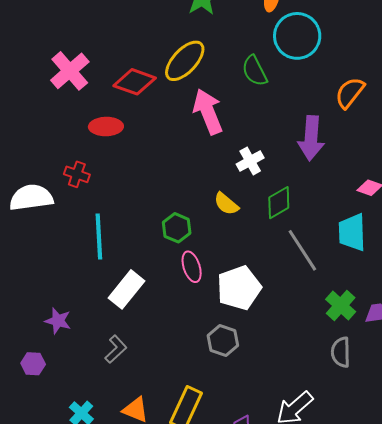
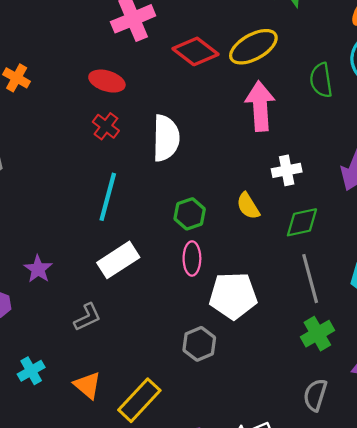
red ellipse: (106, 127) -> (107, 81), moved
white semicircle: (31, 198) -> (166, 138), moved, turned 81
green cross: (341, 305) -> (317, 334), moved

